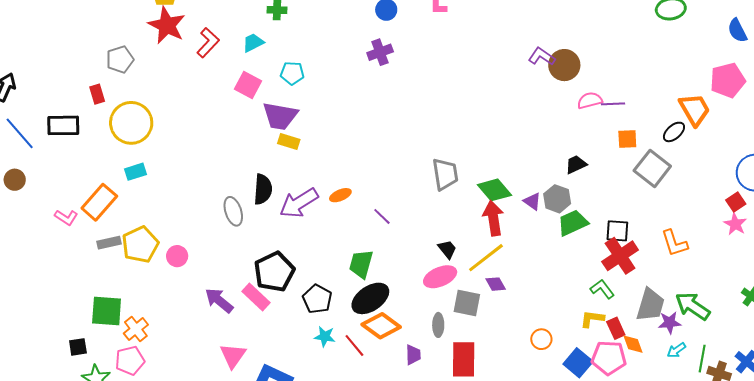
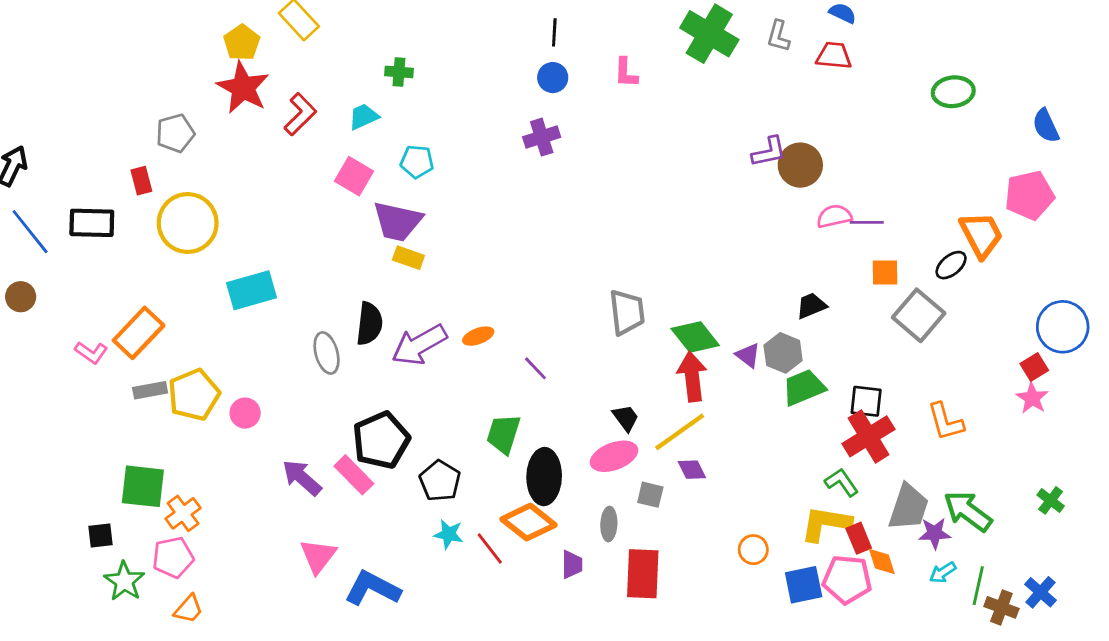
purple L-shape: (542, 57) -> (769, 152), turned 132
cyan rectangle: (135, 172) -> (252, 290), moved, size x1.6
black ellipse: (370, 298) -> (544, 477), moved, turned -57
gray square: (467, 303) -> (650, 495), size x0.7
yellow L-shape: (592, 319) -> (826, 524), size x1.5
blue square: (578, 363) -> (804, 585), turned 36

